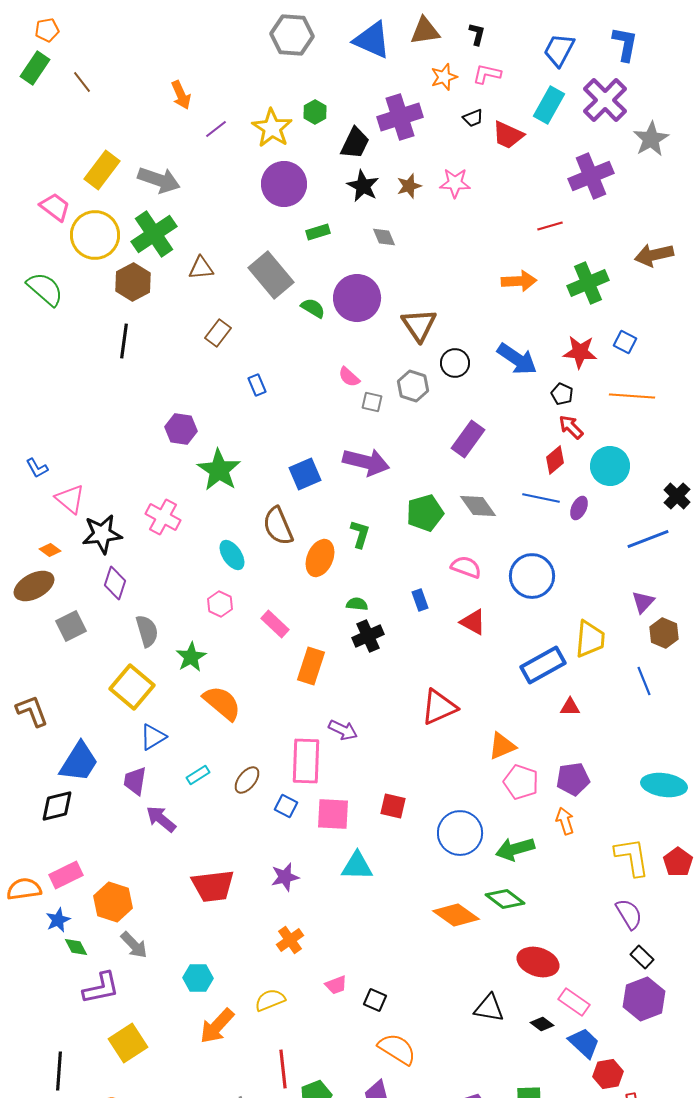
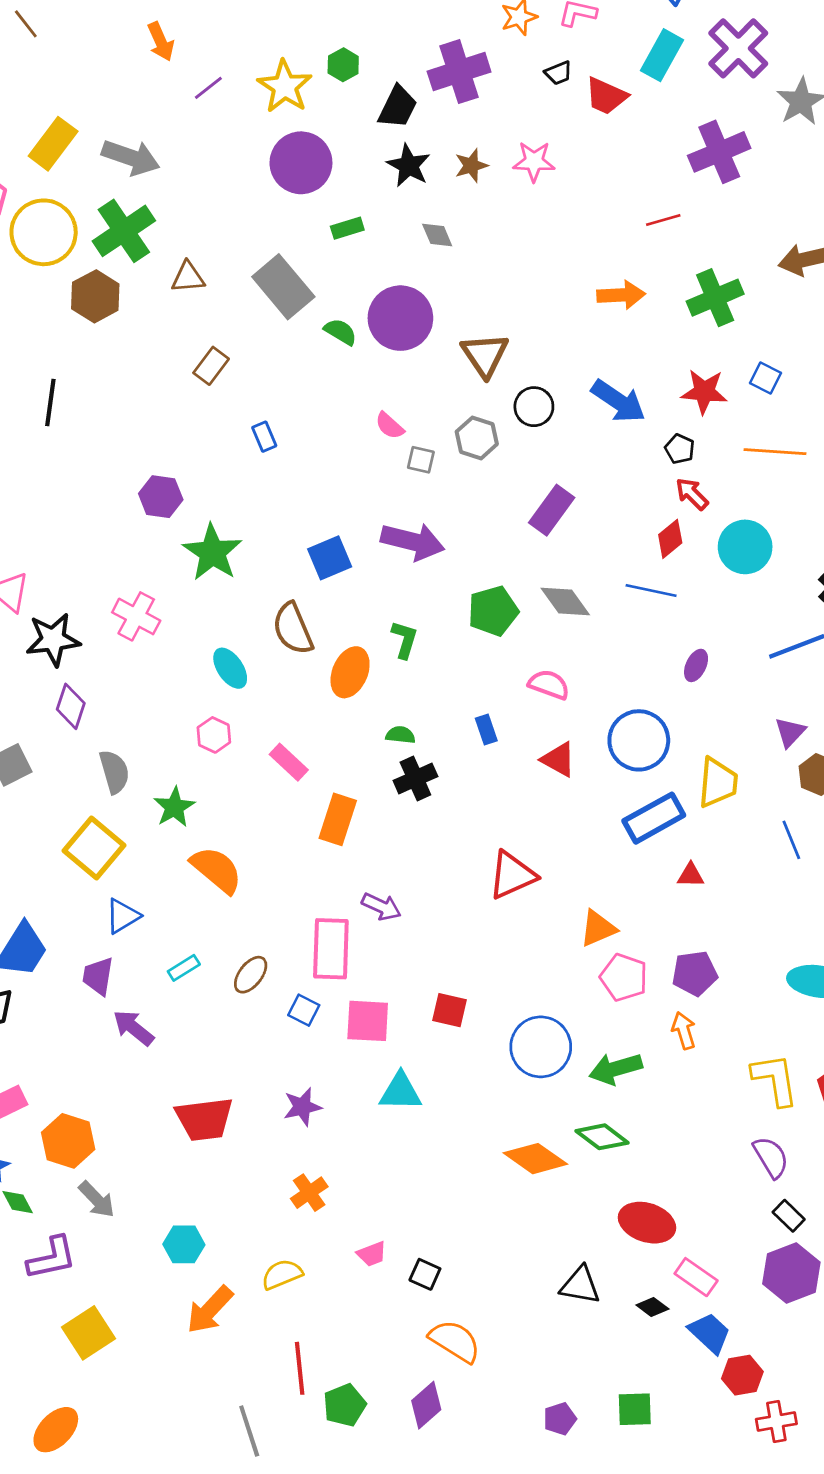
black line: (124, 341) -> (50, 403), moved
purple ellipse: (579, 508) -> (696, 665), moved
blue circle: (532, 576) -> (639, 740), moved

